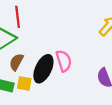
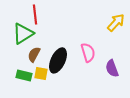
pink semicircle: (64, 61) -> (88, 52), moved

